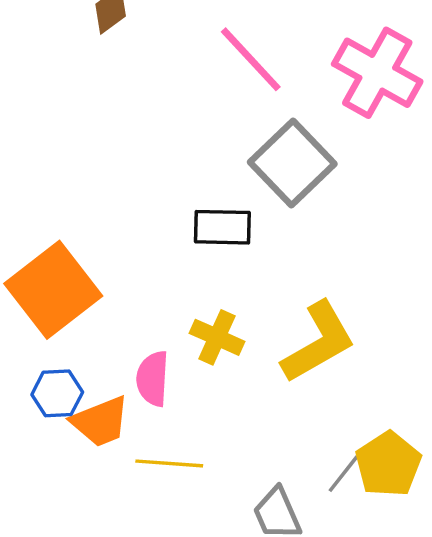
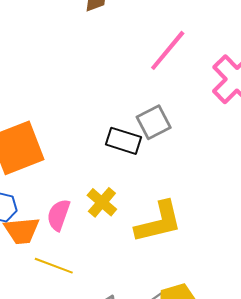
pink line: (251, 59) -> (168, 50), turned 66
gray square: (292, 163) -> (154, 122), moved, size x0.7

